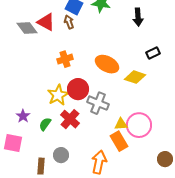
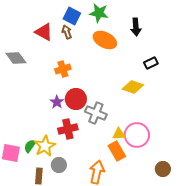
gray diamond: (27, 28) -> (16, 58), moved
orange ellipse: (107, 64) -> (105, 40), moved
yellow star: (58, 95) -> (45, 146), moved
purple star: (23, 116) -> (57, 102), moved
red cross: (70, 119) -> (68, 129), turned 36
green semicircle: (45, 124) -> (30, 146), moved

